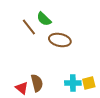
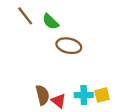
brown line: (29, 27) -> (25, 16), moved
red triangle: (22, 88) -> (58, 101), moved

